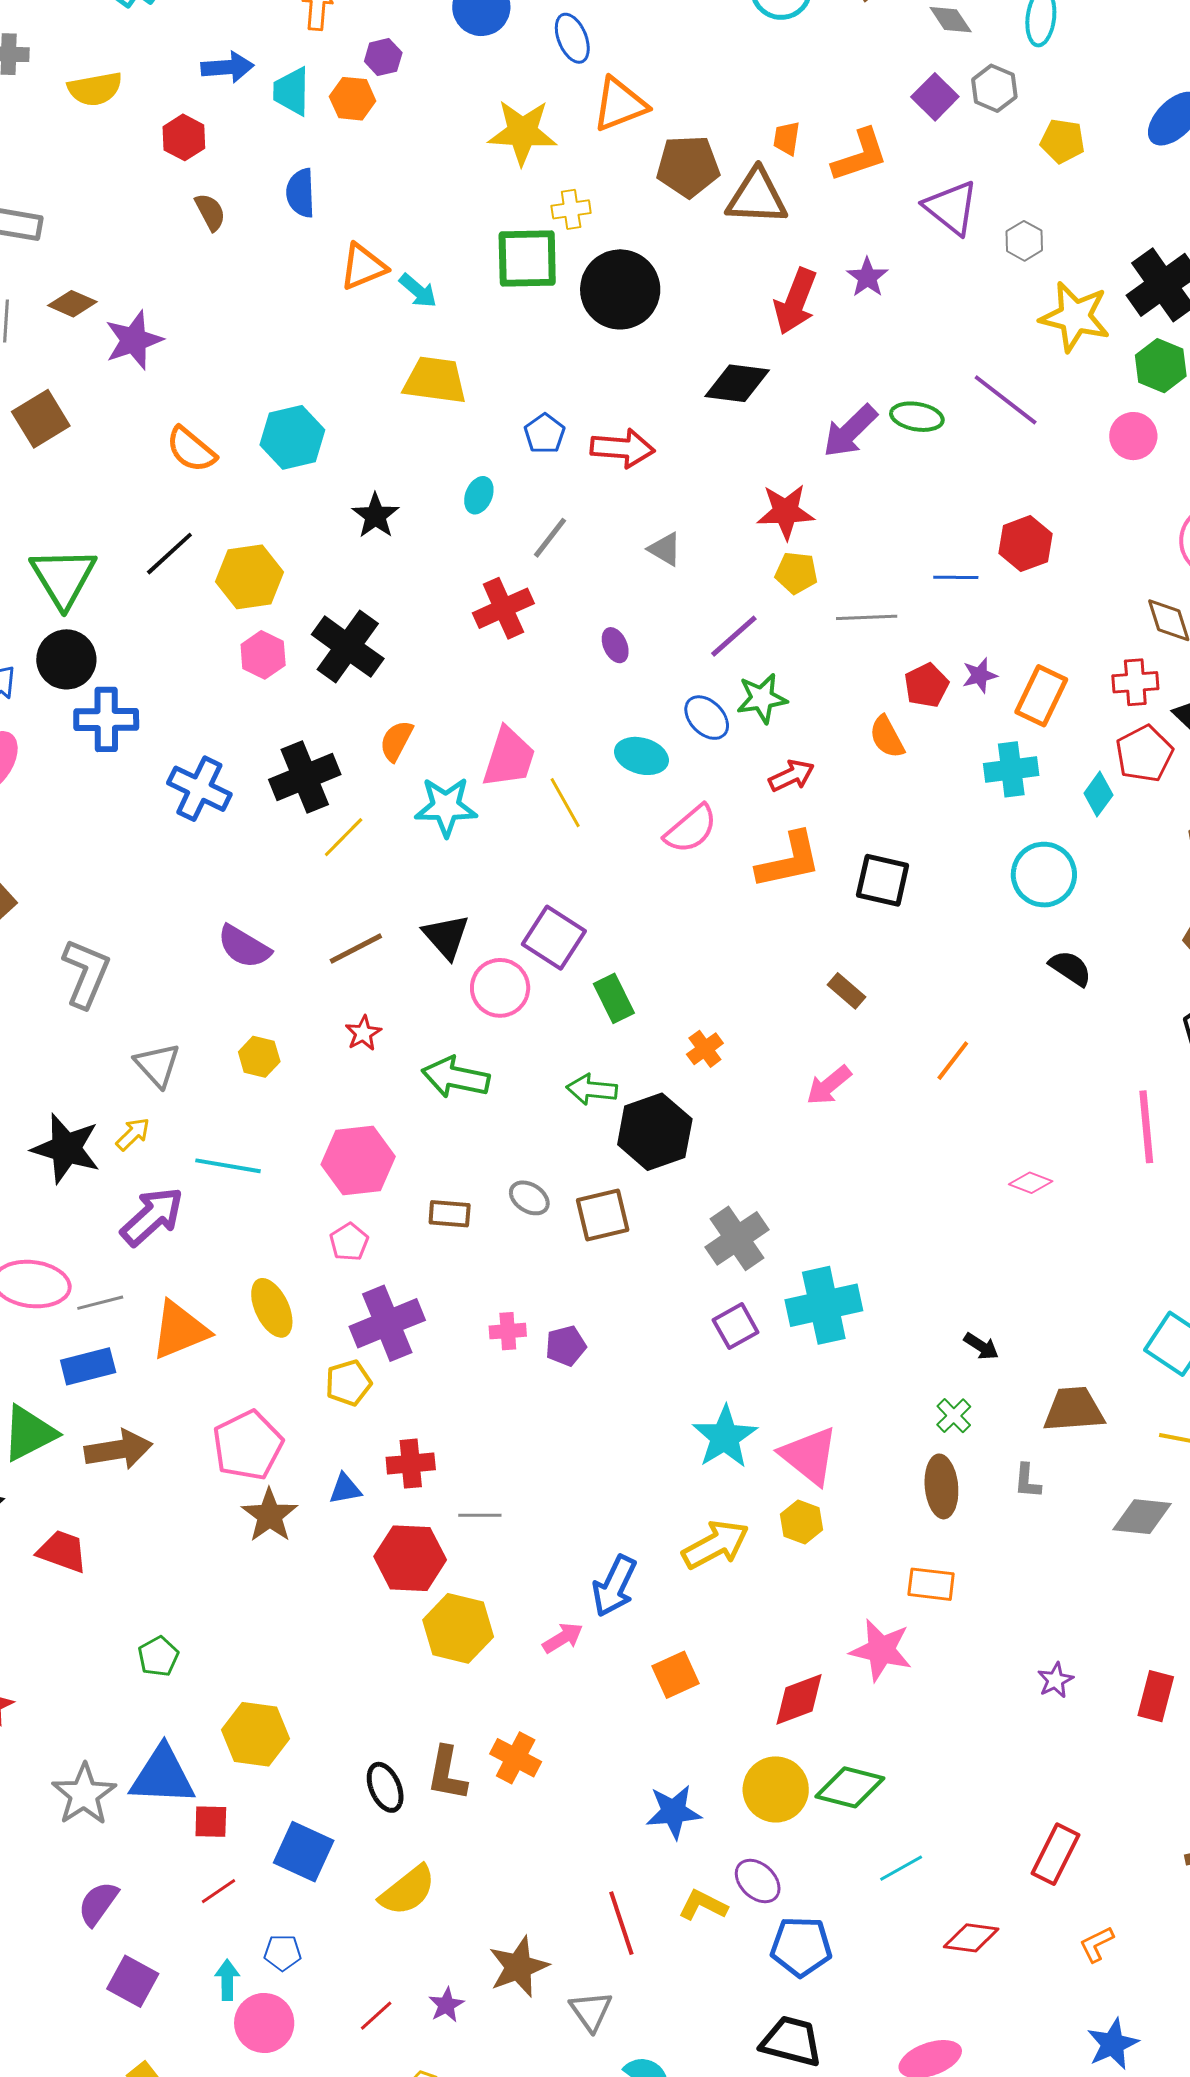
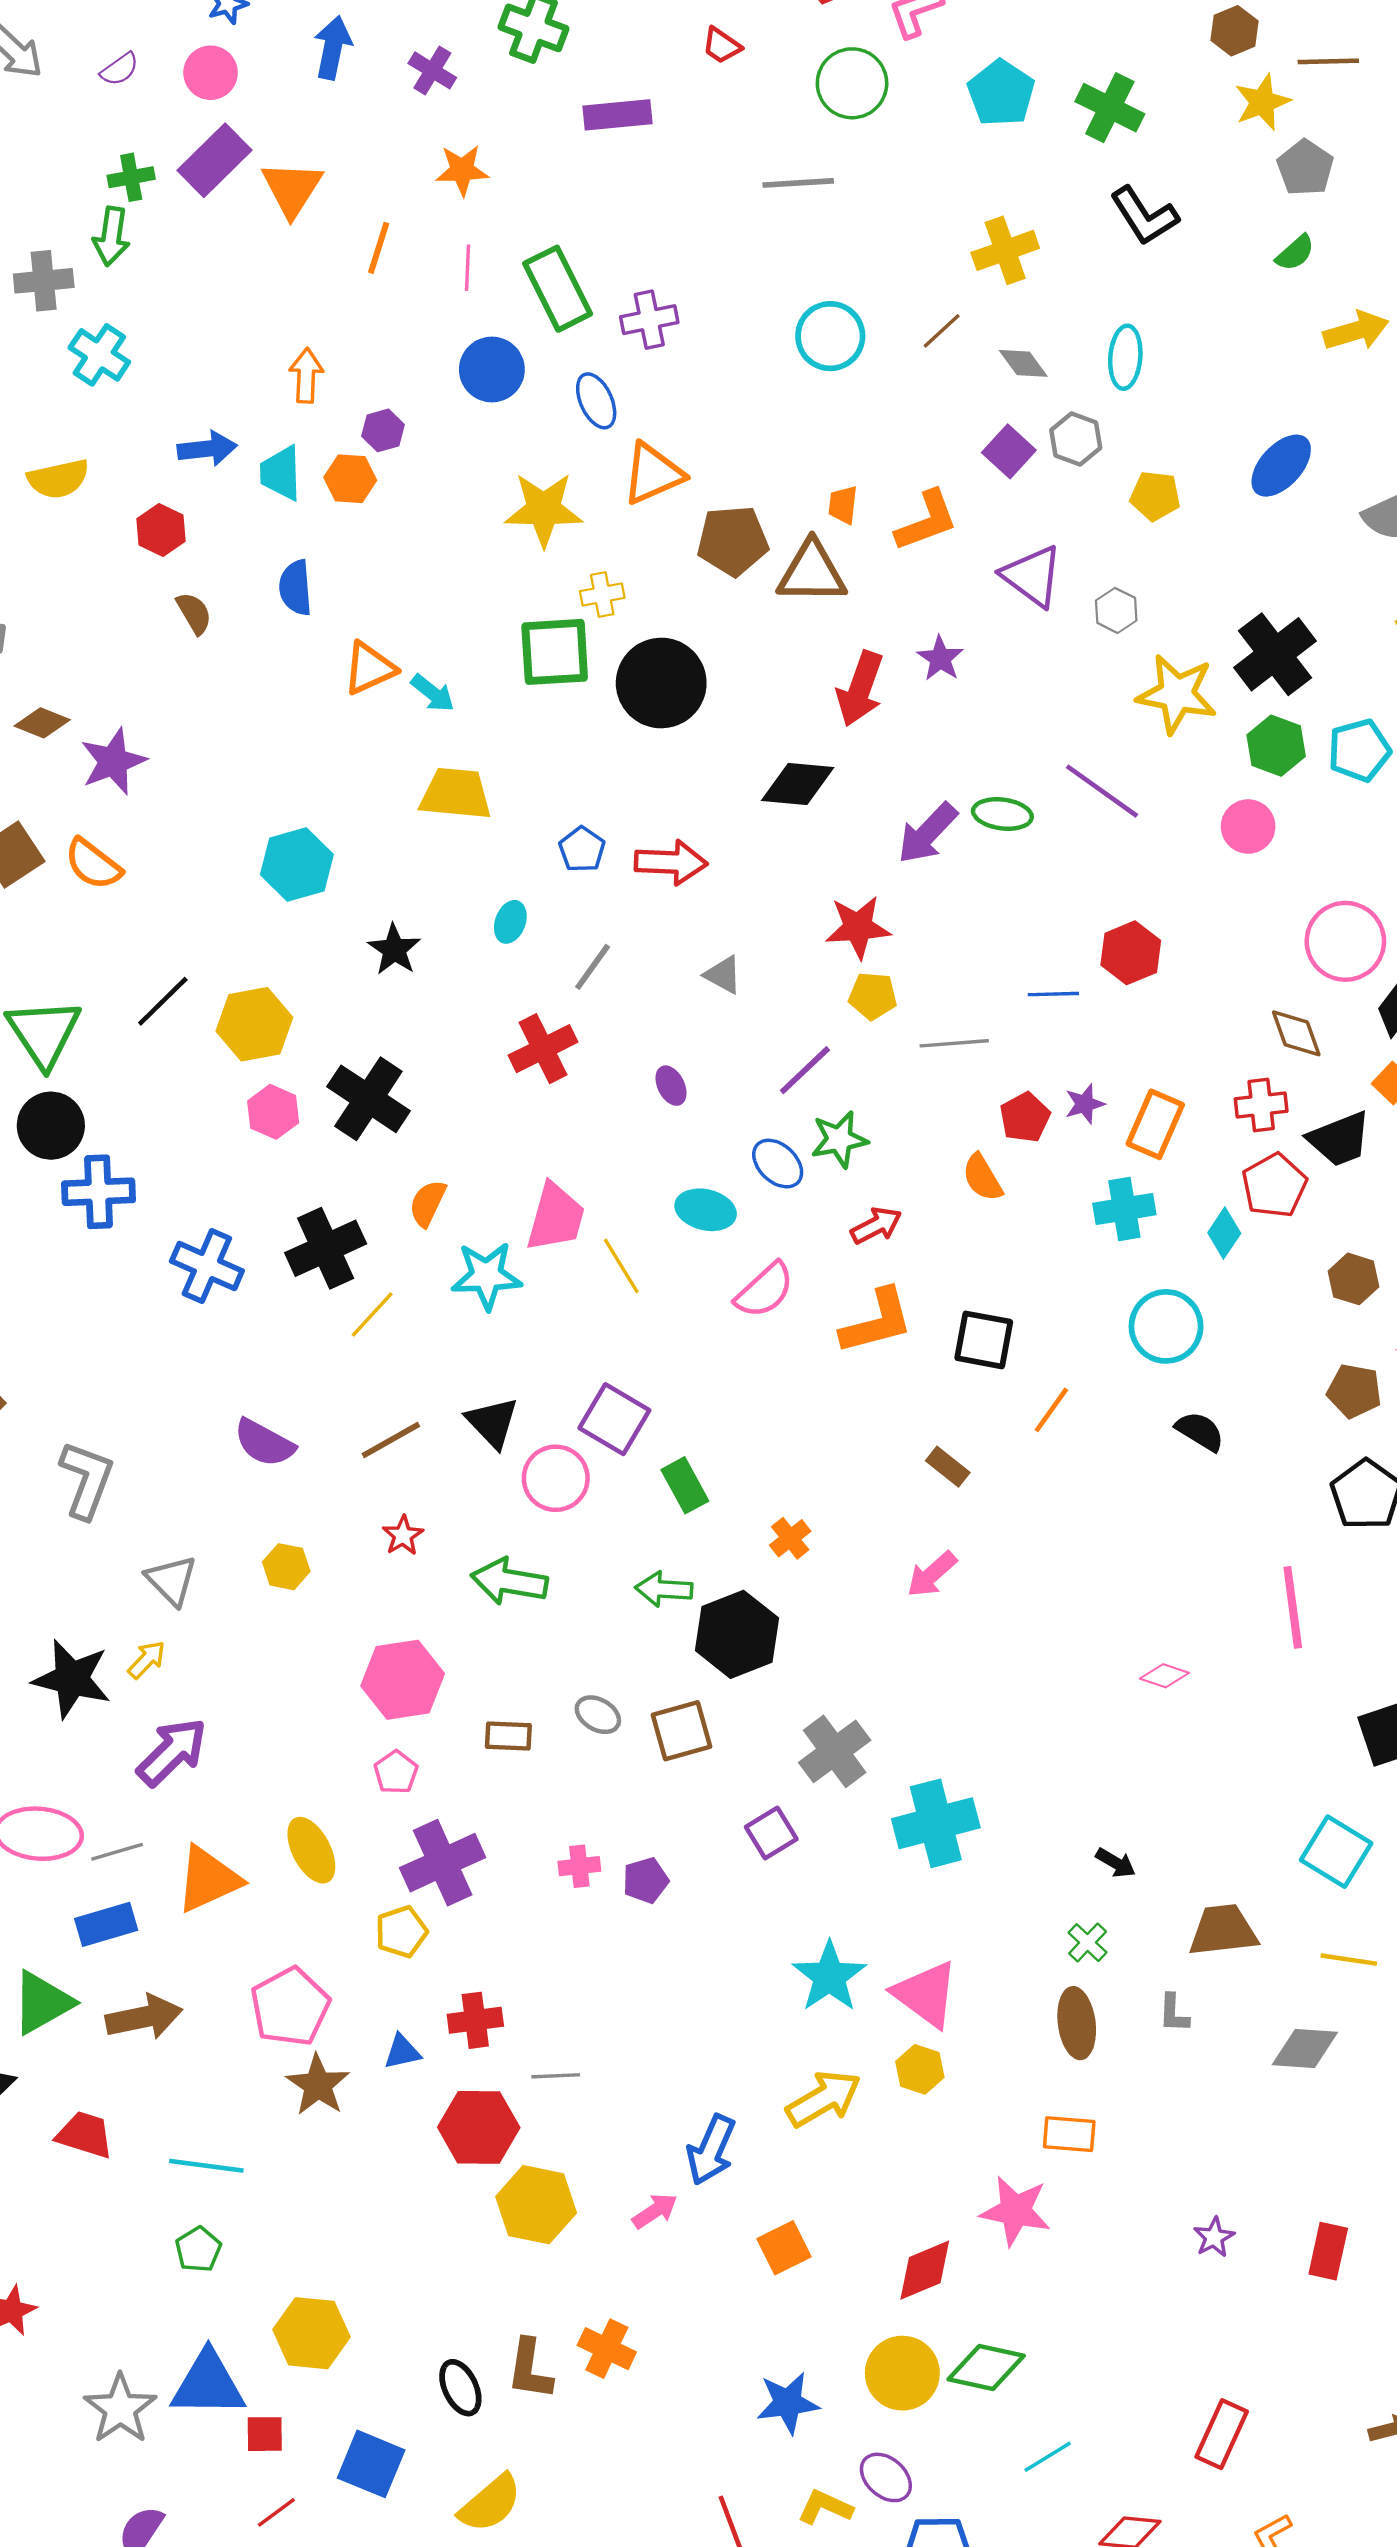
orange semicircle: (191, 450) -> (93, 864), moved
orange line: (953, 1061) -> (1051, 1410), moved
cyan line: (228, 1166) -> (206, 2166), moved
purple square: (736, 1326) -> (771, 1833), moved

